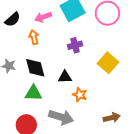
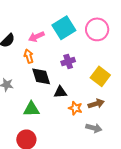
black diamond: (35, 68) -> (41, 76), moved
gray arrow: (61, 117) -> (94, 128), moved, size x0.7
brown arrow: (112, 118) -> (96, 104), moved

